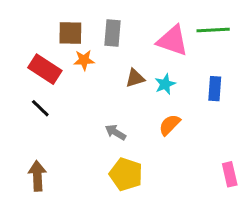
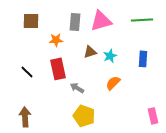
brown square: (70, 33) -> (31, 21), moved
pink triangle: (173, 41) -> (101, 21), moved, turned -35
red rectangle: (45, 69) -> (58, 69), moved, turned 45

